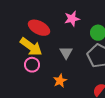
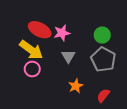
pink star: (72, 19) -> (62, 33), moved
orange star: (60, 81) -> (76, 86), moved

